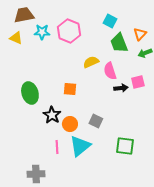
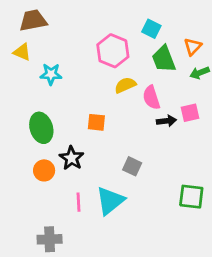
pink hexagon: (69, 31) -> (113, 51), moved
cyan star: (42, 32) -> (51, 74), moved
orange circle: (70, 124) -> (44, 170), moved
green square: (125, 146) -> (191, 197), moved

